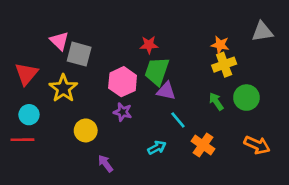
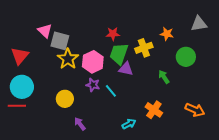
yellow cross: (224, 65) -> (144, 48), moved
yellow star: (63, 88) -> (68, 59), moved
green circle: (246, 98) -> (186, 57), moved
cyan circle: (29, 115) -> (22, 87), size x1.5
cyan line: (178, 120) -> (111, 91), moved
cyan arrow: (157, 148) -> (129, 124), moved

